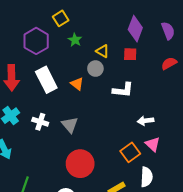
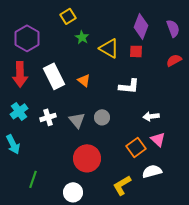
purple hexagon: (36, 41) -> (27, 38), moved
yellow triangle: (103, 51) -> (109, 48), size x1.5
gray circle: (95, 69) -> (102, 117), moved
white cross: (40, 122) -> (48, 117), turned -35
white semicircle: (147, 177) -> (152, 171), turned -108

